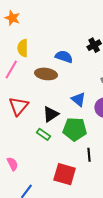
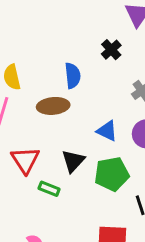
blue semicircle: (64, 57) -> (73, 76), turned 78
green rectangle: (44, 134) -> (49, 189), moved

